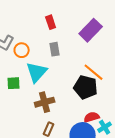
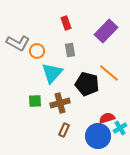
green square: (14, 83) -> (35, 101), moved
black pentagon: (86, 87) -> (87, 84), moved

